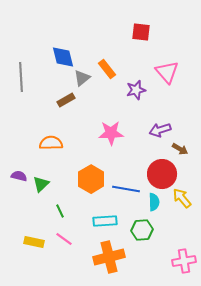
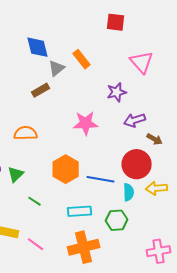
purple star: (136, 90) -> (117, 92), moved
yellow arrow: (182, 198) -> (157, 188), turned -55
green line: (60, 211) -> (35, 201), turned -32
pink line: (64, 239) -> (36, 244), moved

